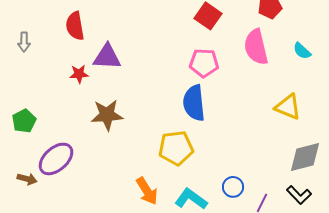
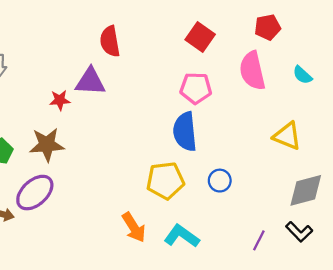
red semicircle: (75, 26) -> (110, 41), moved
brown star: (107, 115) -> (47, 145), moved
blue circle: (233, 187) -> (220, 181), moved

